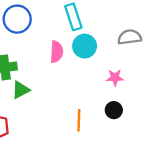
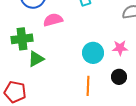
cyan circle: (85, 46) -> (93, 53), moved
pink semicircle: (56, 52) -> (53, 20), moved, turned -108

